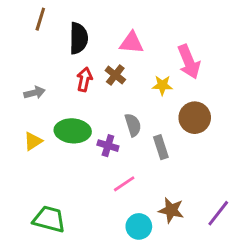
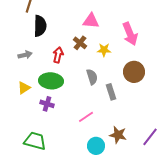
black semicircle: (79, 38) -> (40, 26), moved
red arrow: (84, 79) -> (58, 55), moved
yellow star: (162, 85) -> (104, 50), moved
purple cross: (108, 146) -> (47, 104), moved

